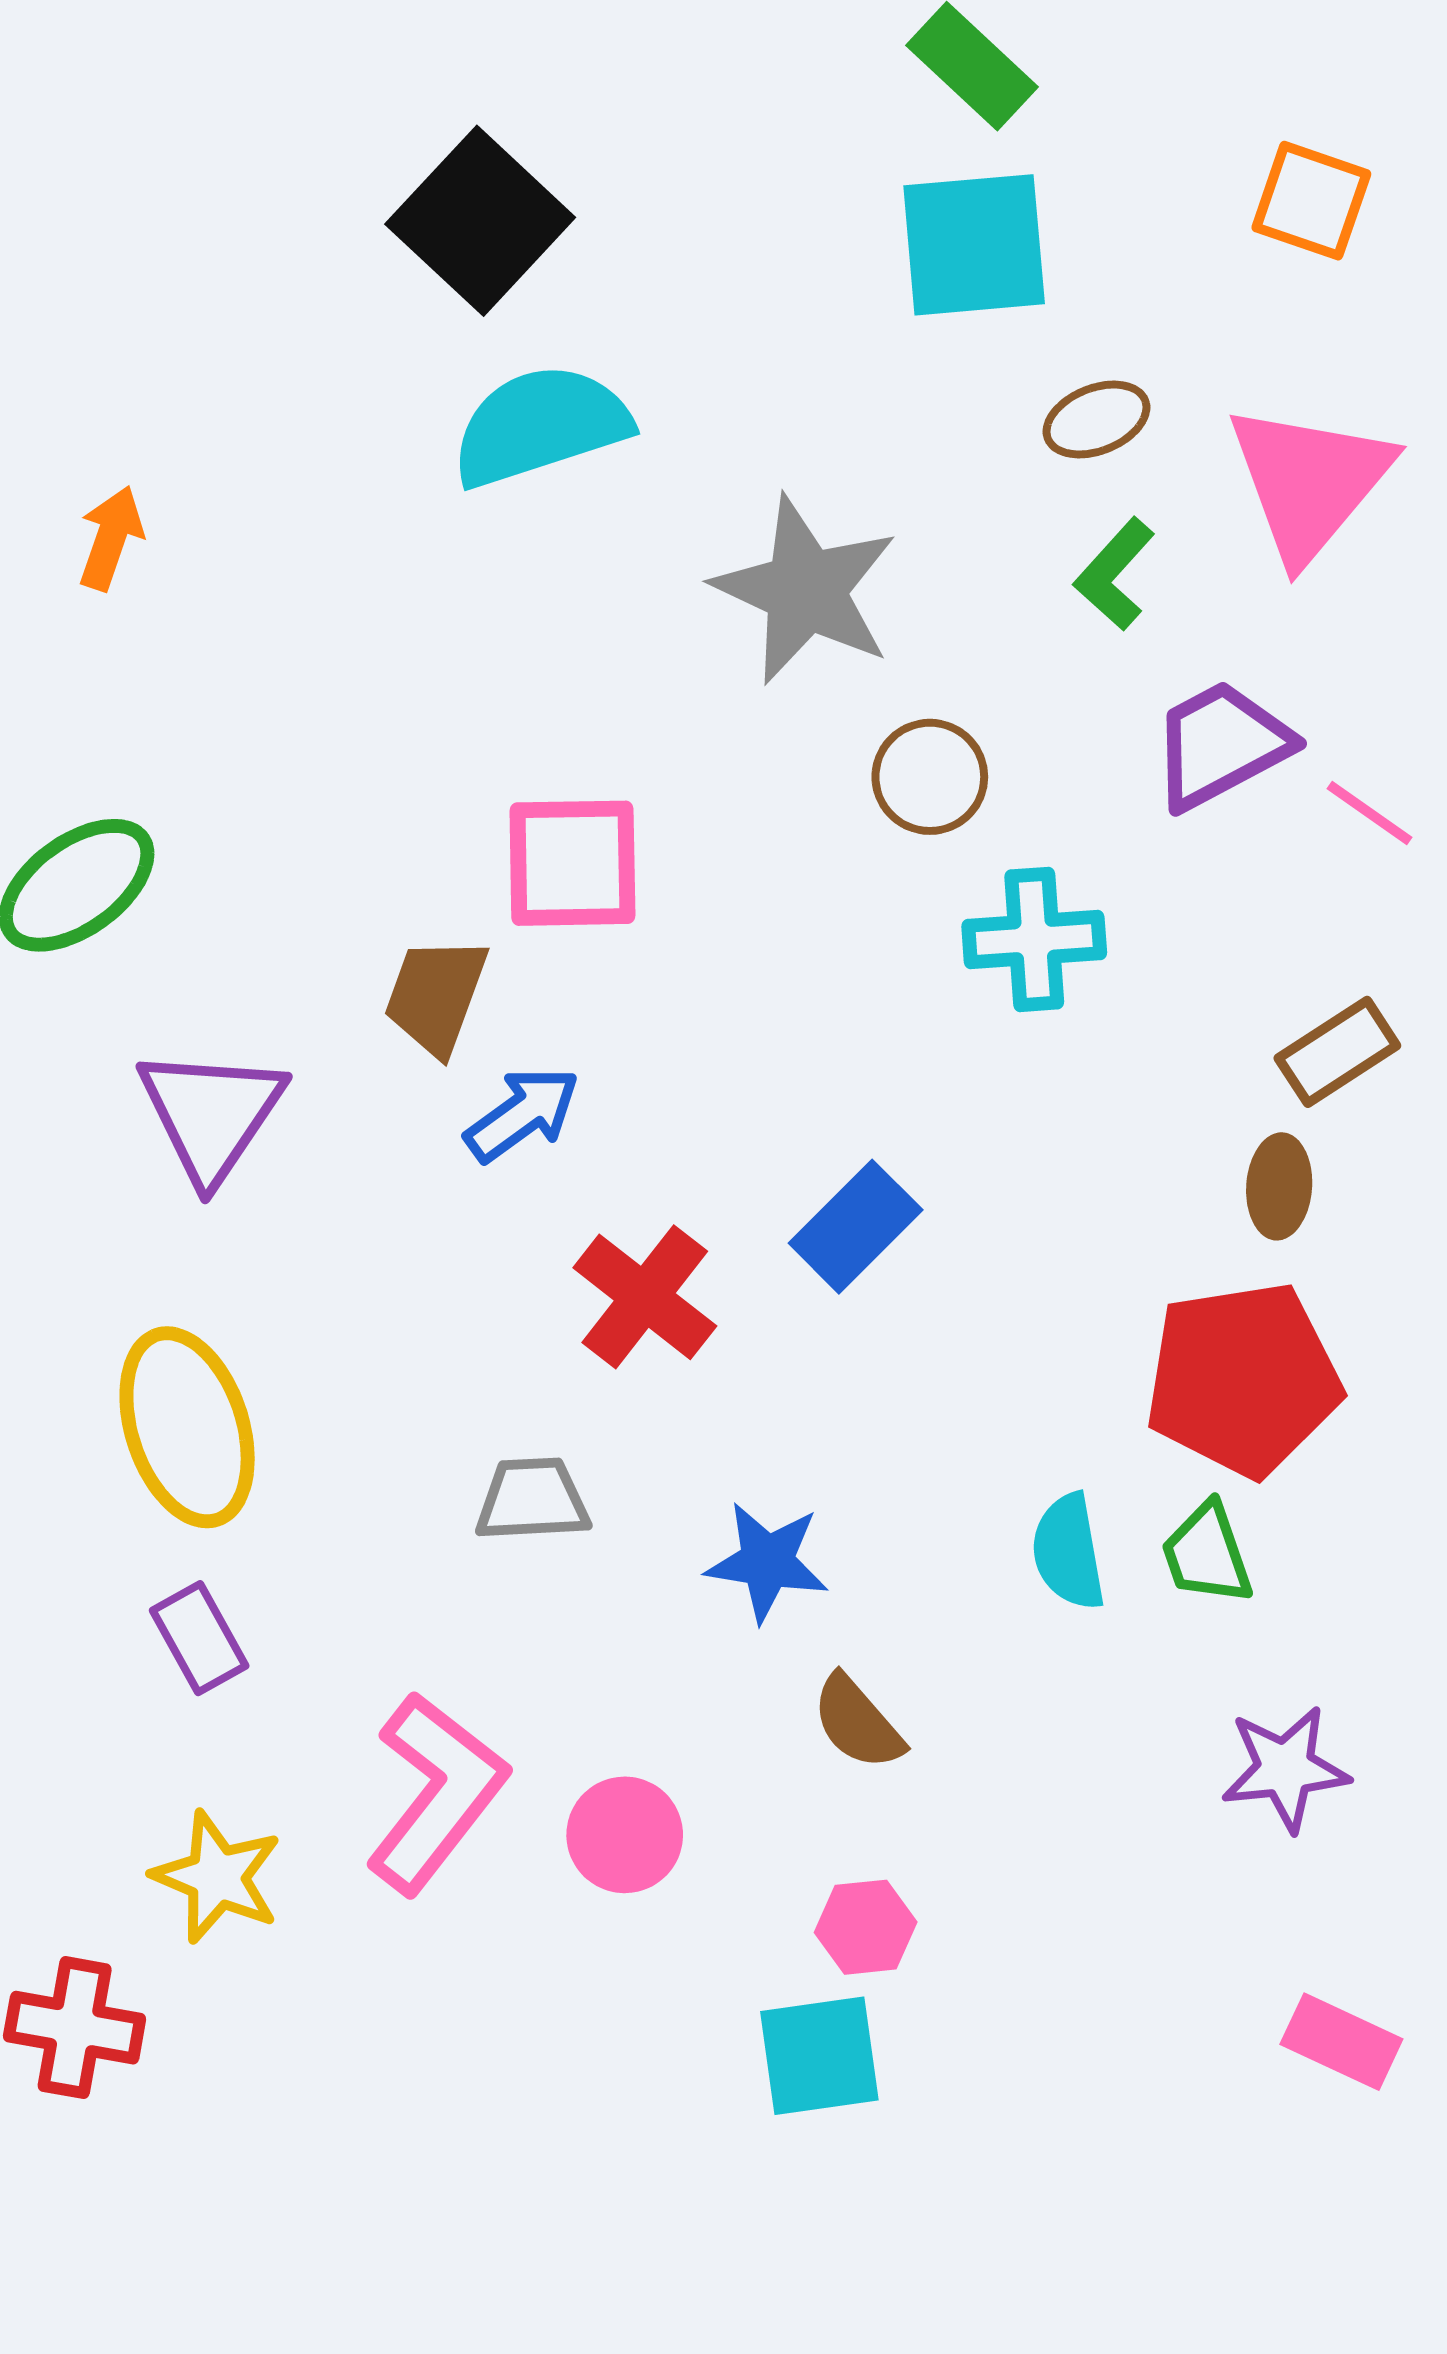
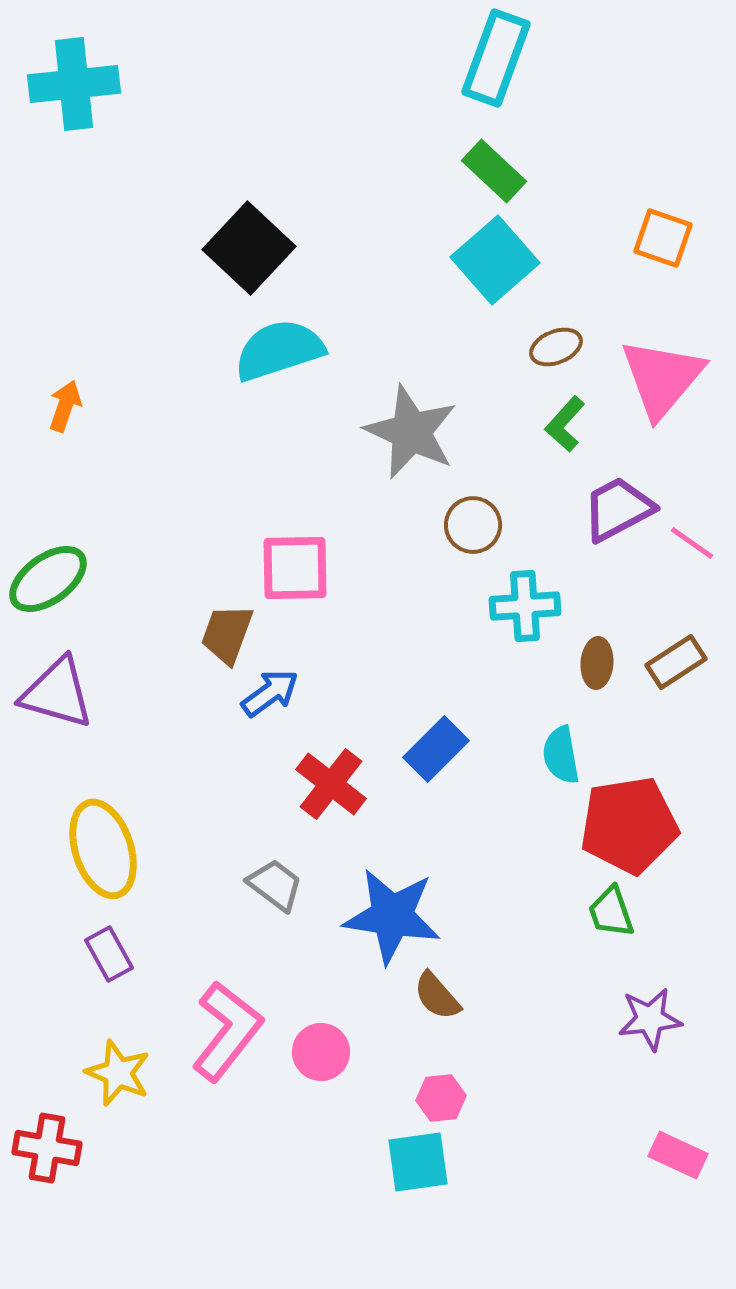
cyan square: (974, 245) -> (495, 260), turned -36
purple triangle: (211, 1114) -> (57, 693), moved, turned -48
brown ellipse: (1279, 1186) -> (597, 663), moved
gray trapezoid: (532, 1500) -> (275, 885), turned 40
cyan semicircle: (1068, 1552) -> (561, 755), moved
blue star: (767, 1562) -> (392, 916), size x1.6

